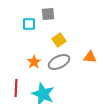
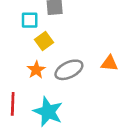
yellow square: (59, 40) -> (44, 41), moved

